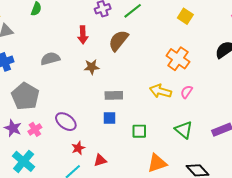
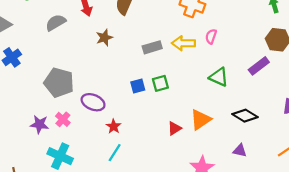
gray semicircle: (50, 59) -> (56, 23), moved
gray rectangle: (114, 95) -> (152, 47), moved
gray pentagon: (25, 96) -> (59, 83), moved
green square: (139, 131) -> (160, 83), moved
red triangle: (100, 160) -> (174, 128), moved

